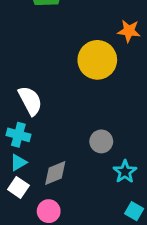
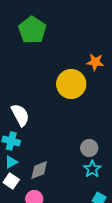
gray circle: (101, 141) -> (89, 148), moved

